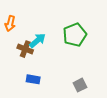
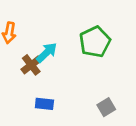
brown cross: (25, 49) -> (31, 65), turned 35

